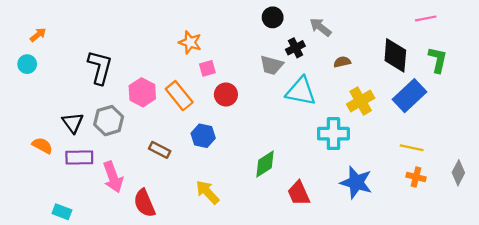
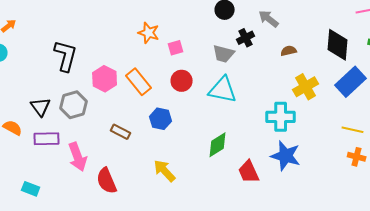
pink square: (207, 68) -> (176, 48), moved
cyan triangle: (301, 91) -> (223, 90), moved
blue star: (356, 182) -> (286, 156), moved

